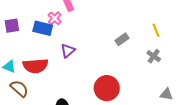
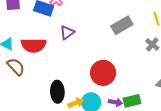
gray rectangle: (122, 39) -> (122, 25), size x1.5

